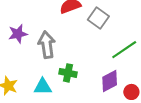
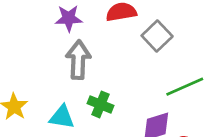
purple star: (18, 34) -> (69, 18), moved

